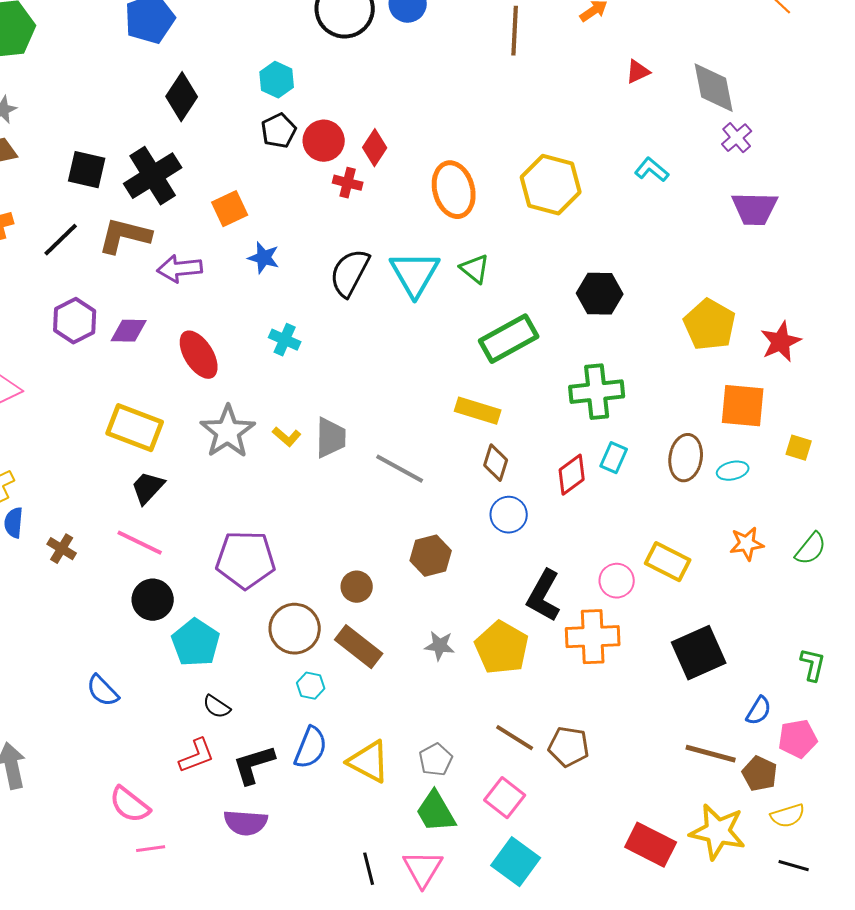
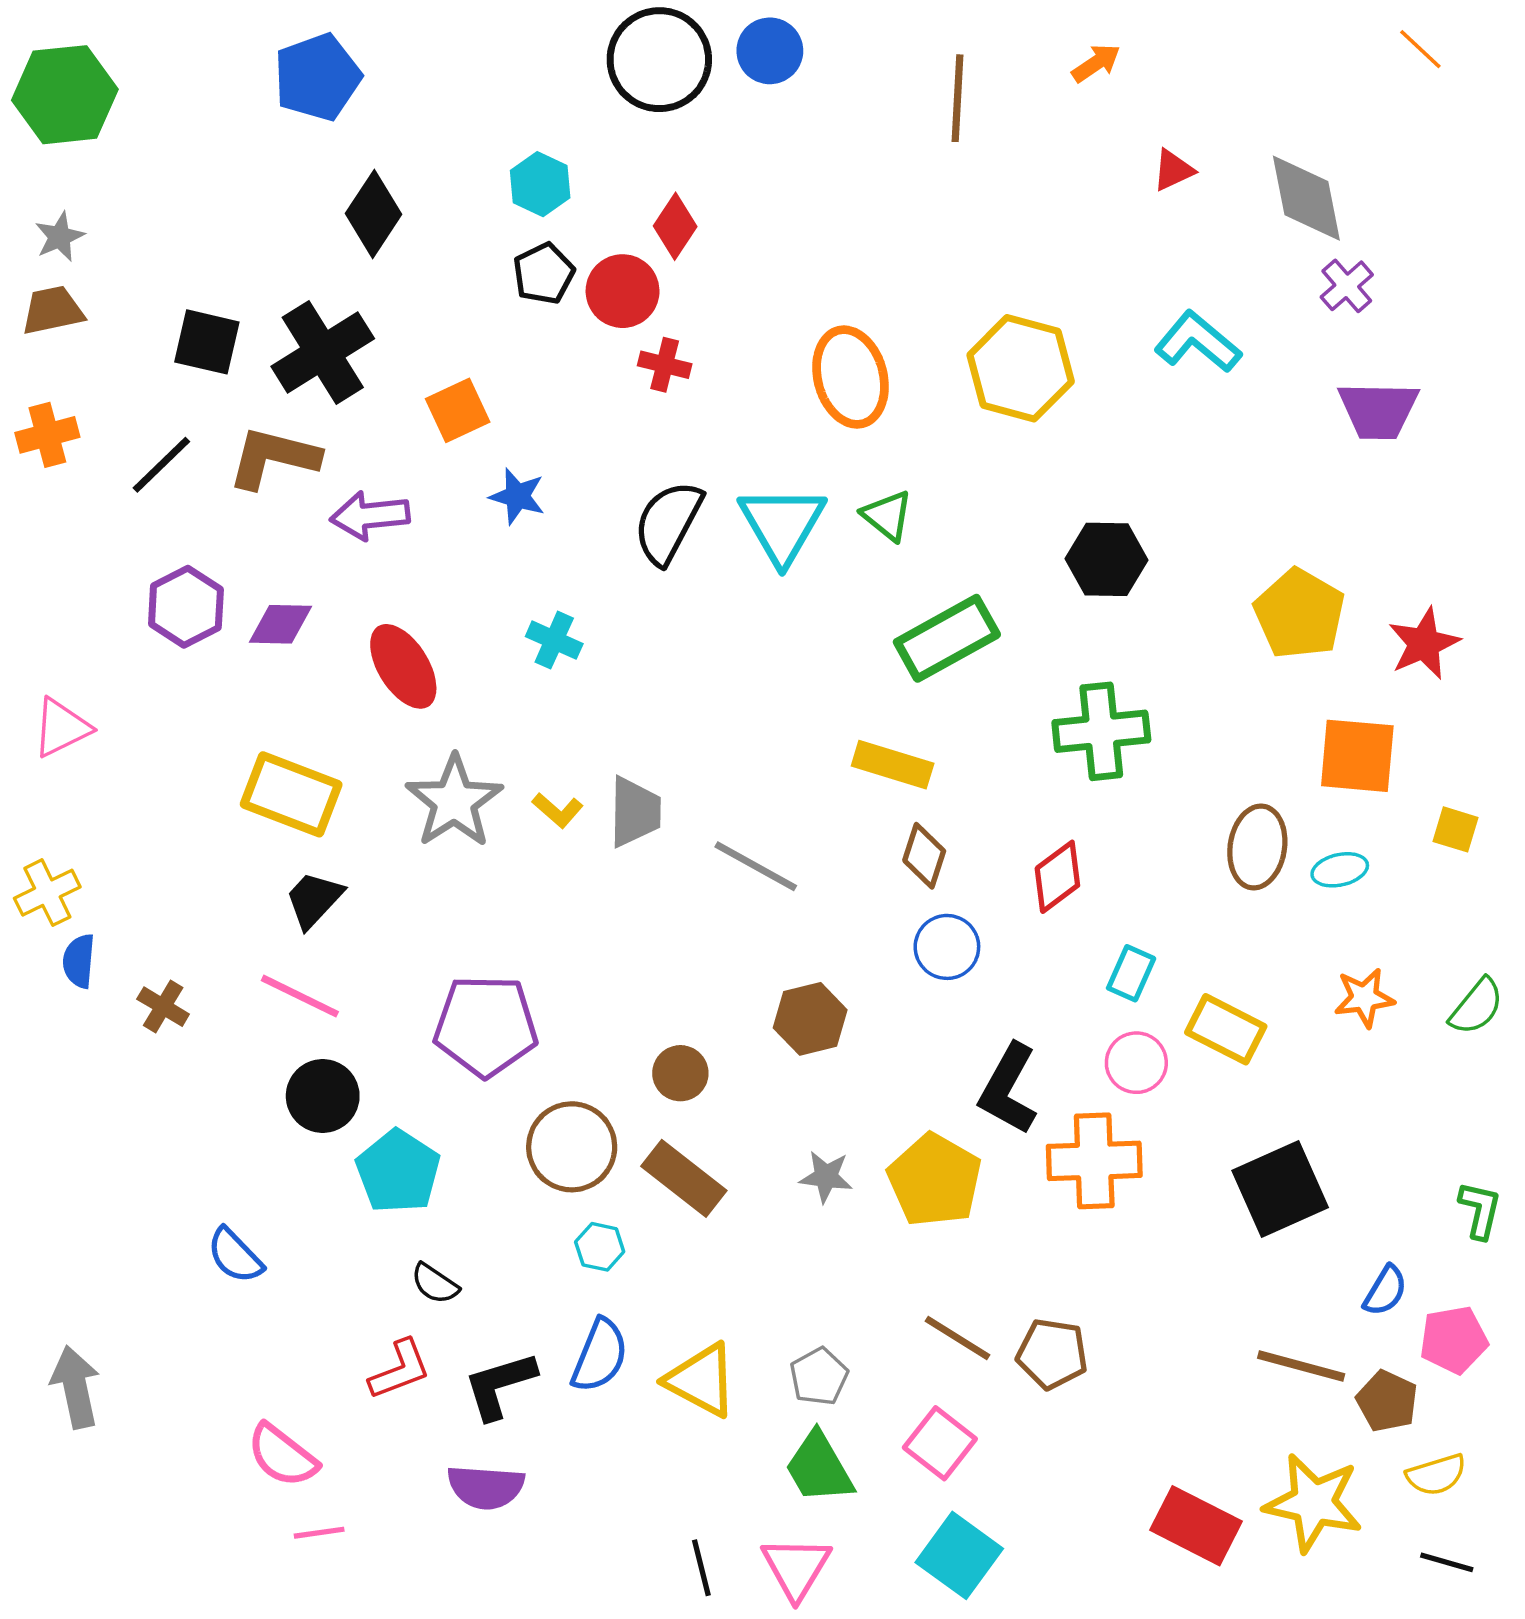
red diamond: (375, 148) -> (675, 226), moved
cyan L-shape: (652, 170) -> (1198, 342), size x1.4
cyan rectangle: (614, 458) -> (1131, 973), moved

